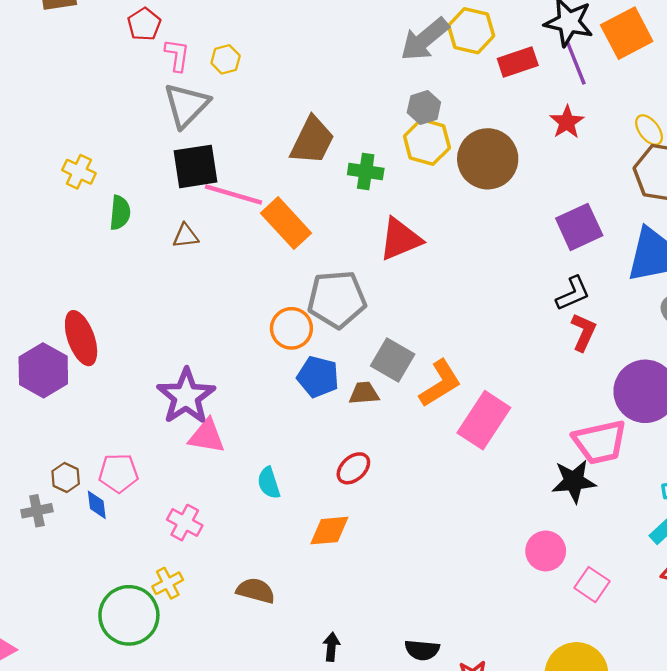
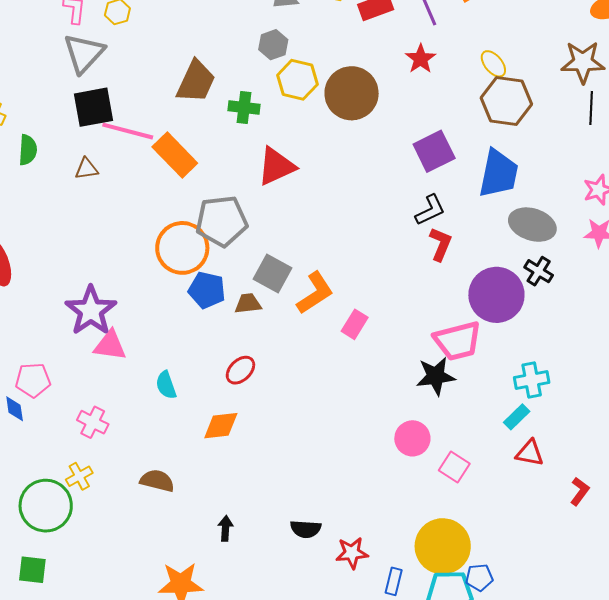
gray hexagon: (424, 107) -> (273, 45), moved
orange circle: (291, 328) -> (182, 248), size x1.4
pink rectangle: (484, 420) -> (355, 324), size x0.6

